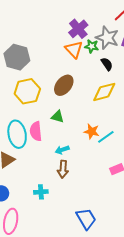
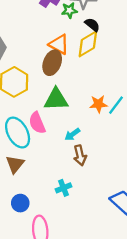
orange triangle: (74, 49) -> (59, 44), moved
yellow diamond: (104, 92) -> (88, 44), moved
green triangle: (58, 117) -> (56, 99), size x1.6

